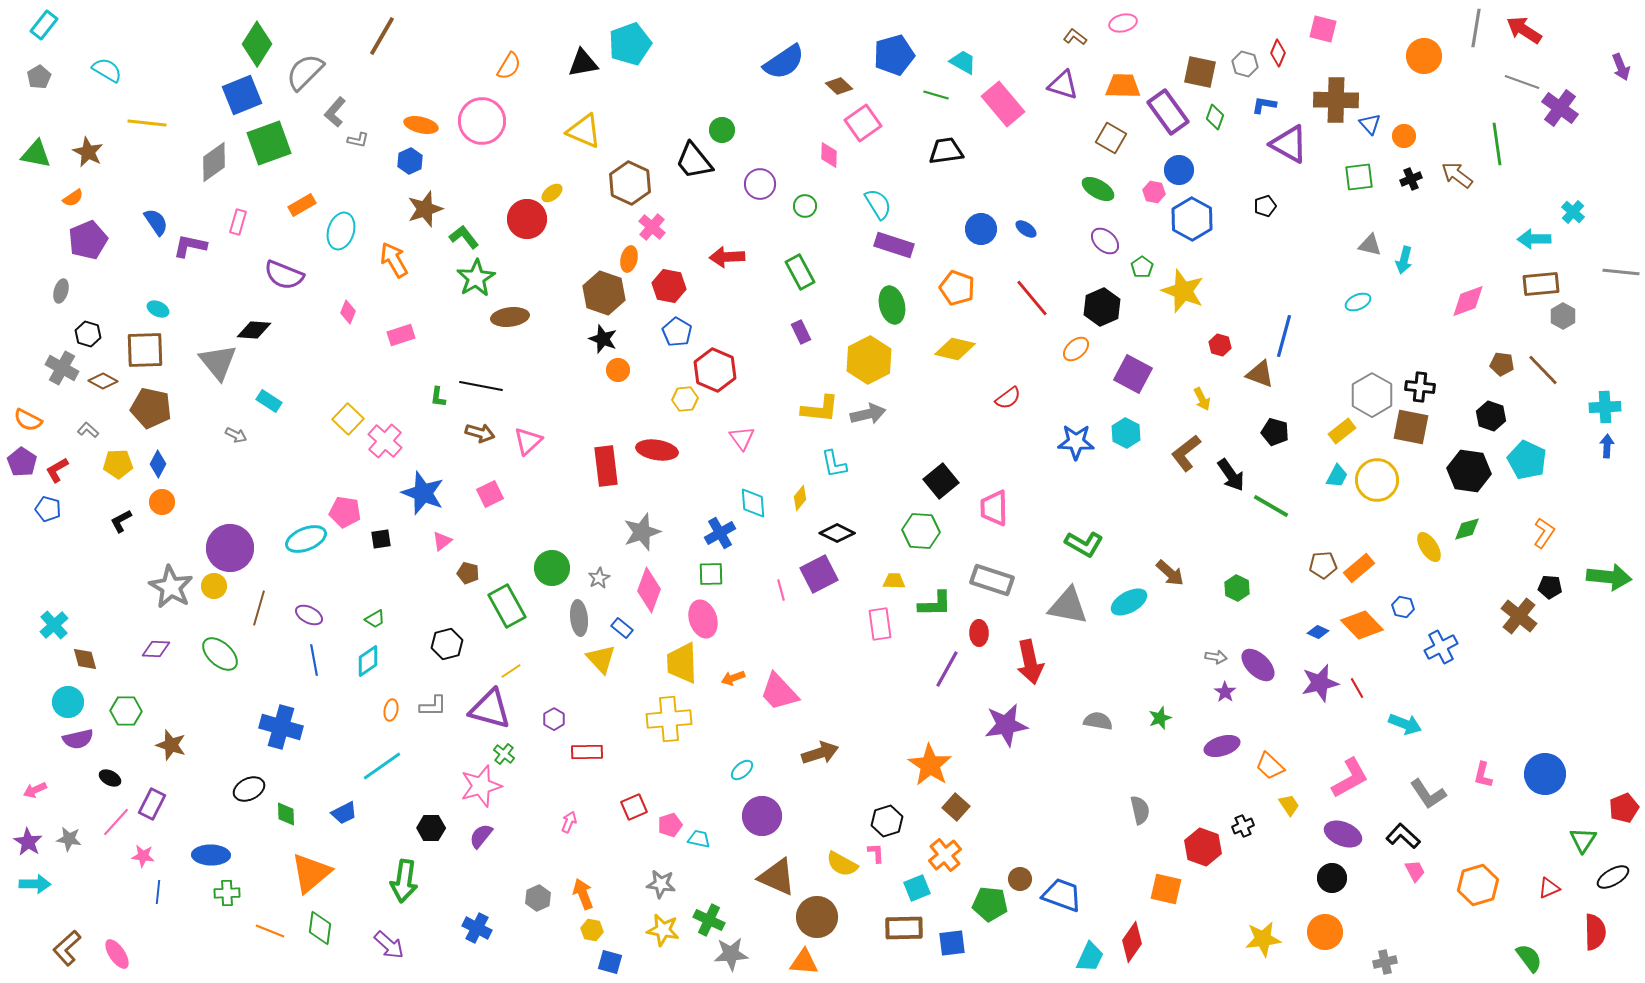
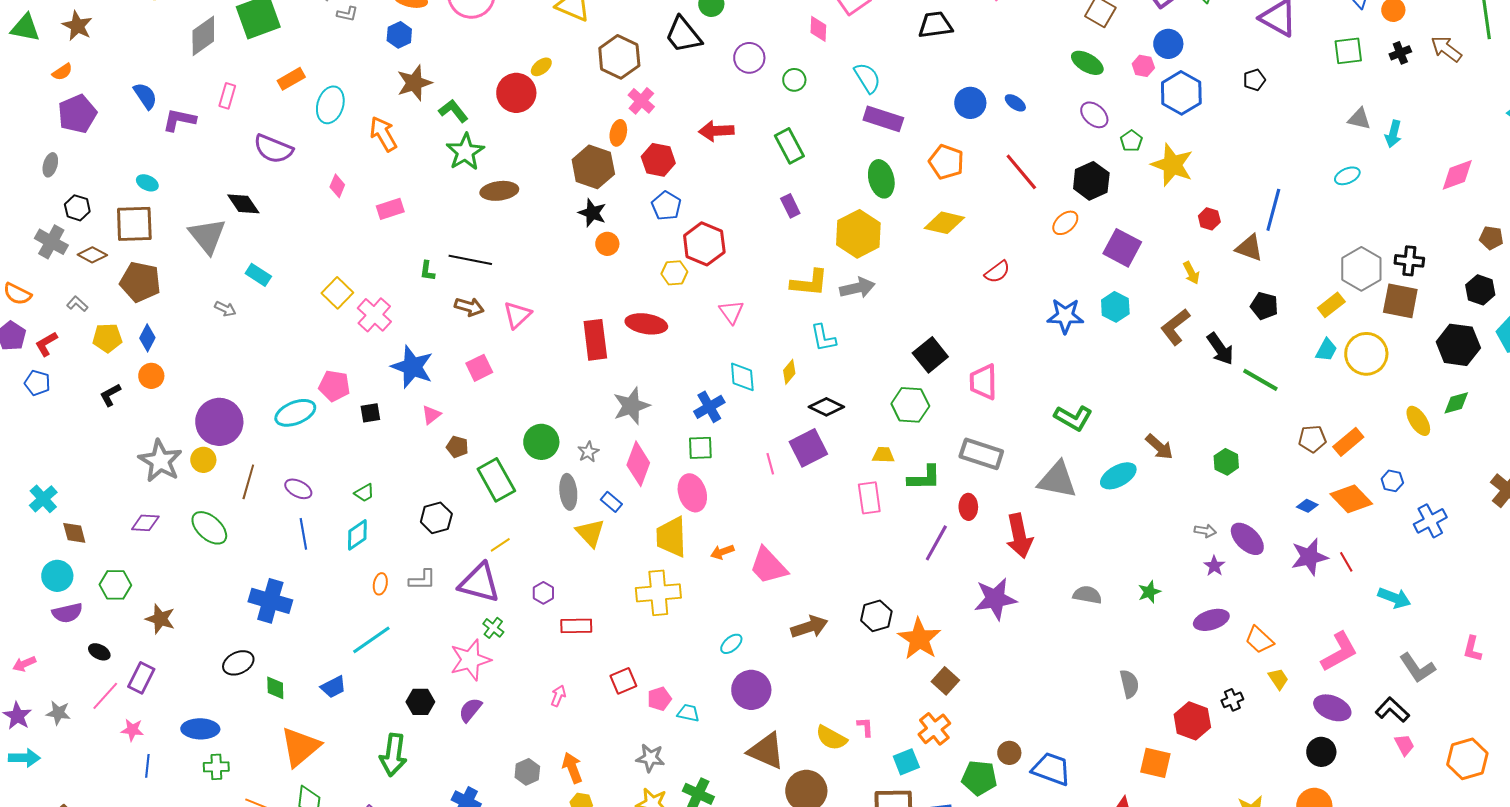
black diamond: (254, 330) -> (243, 204), turned 52
black hexagon: (887, 821) -> (876, 616), moved

